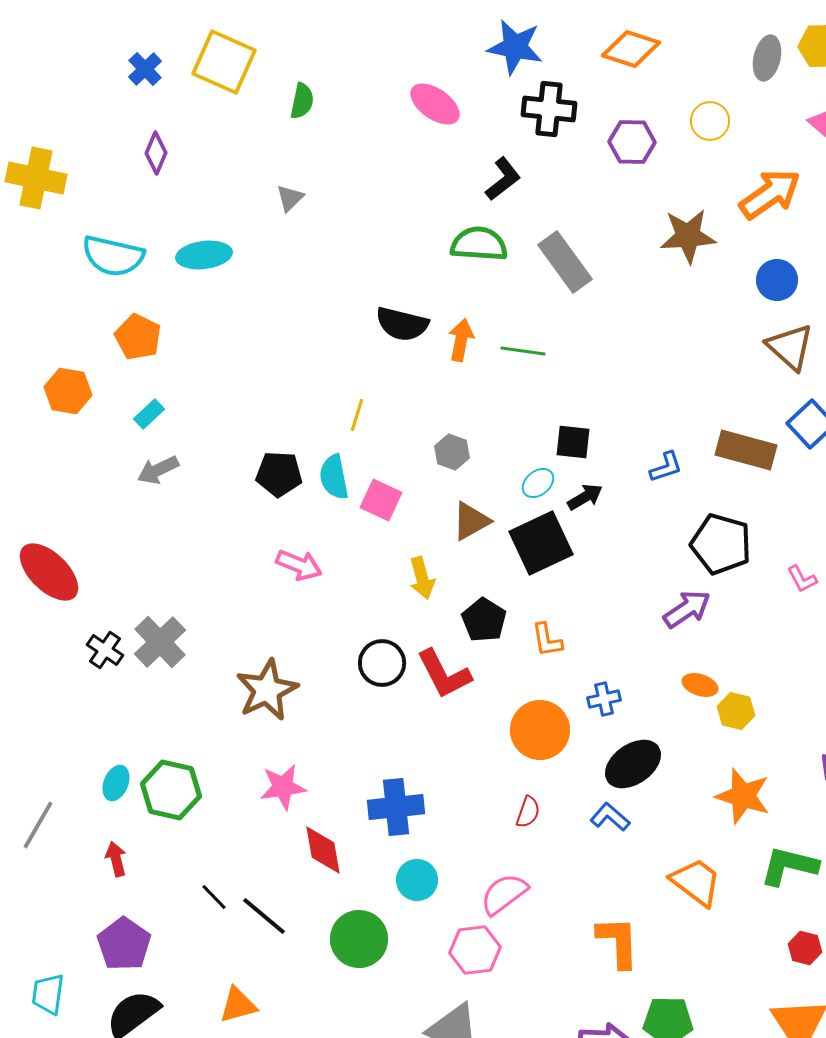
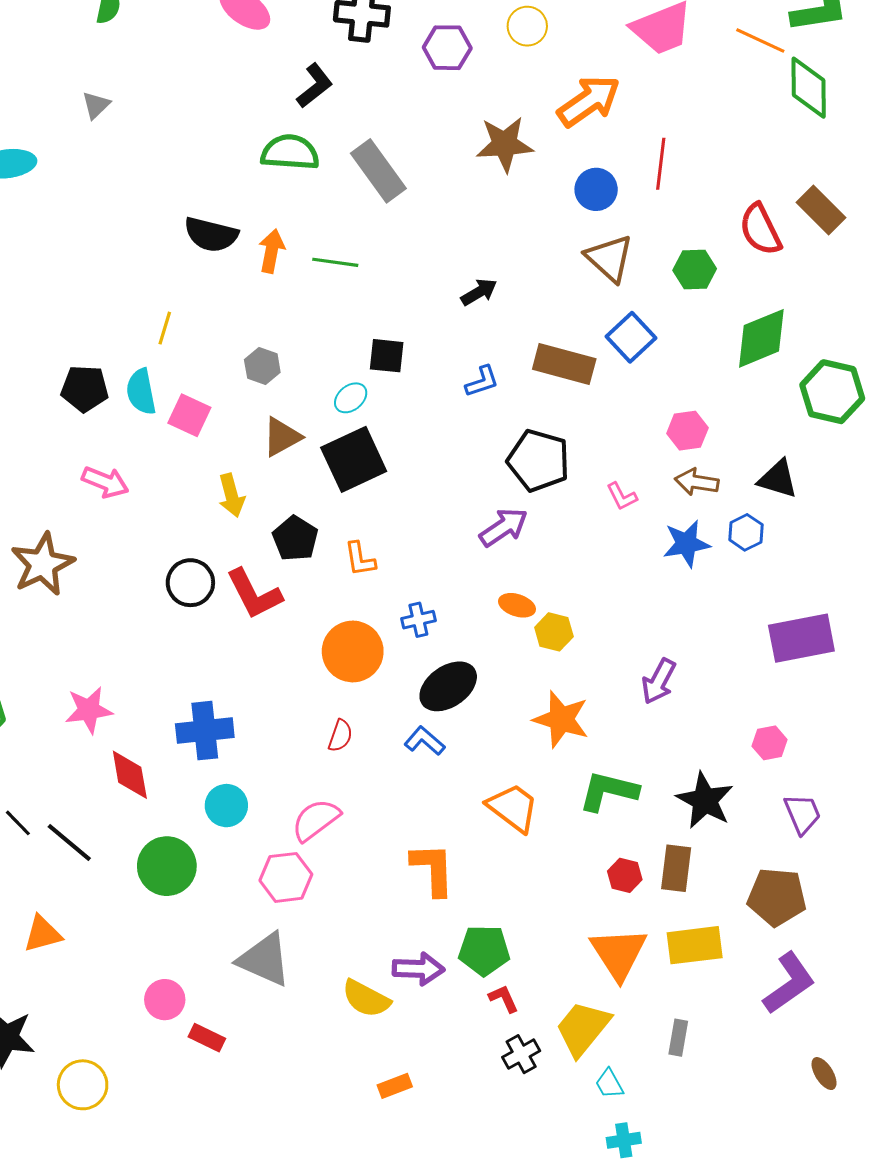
black arrow: (585, 497) -> (479, 292), moved
brown star: (267, 690) -> (43, 564), moved

